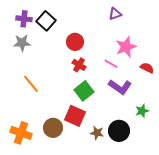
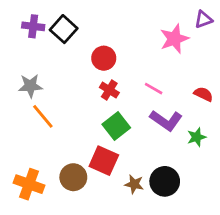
purple triangle: (115, 14) -> (203, 19), moved
gray star: (22, 43) -> (30, 86), moved
pink star: (126, 47) -> (174, 39), moved
green star: (142, 111) -> (197, 137), moved

